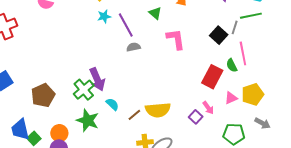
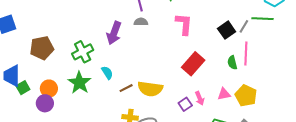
red rectangle: (212, 77) -> (193, 64), moved
purple arrow: (97, 79) -> (114, 33), moved, turned 30
yellow pentagon: (253, 94) -> (246, 96), turned 30

